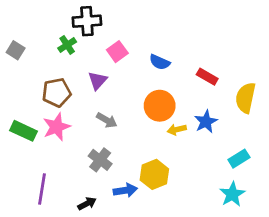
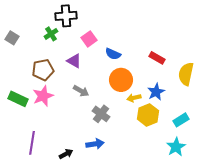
blue semicircle: (160, 62) -> (113, 54), moved
purple triangle: (97, 81) -> (74, 61), turned -42
gray cross: (100, 160) -> (101, 114), moved
yellow hexagon: (154, 174) -> (148, 115), moved

